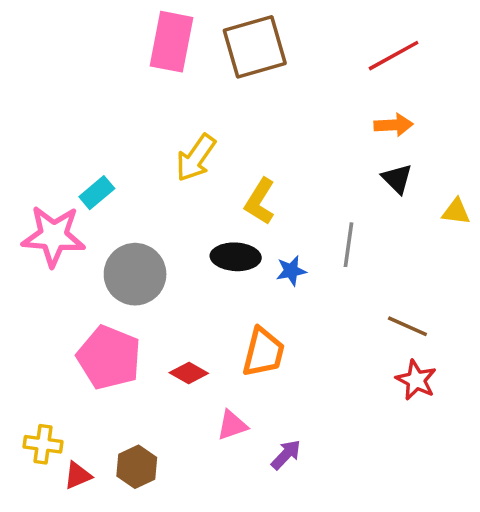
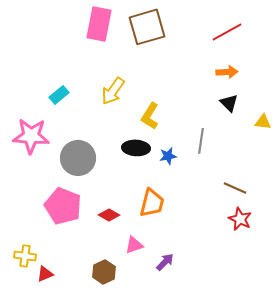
cyan rectangle: (97, 193) -> (59, 95), moved
brown hexagon: (137, 467) -> (104, 272), moved

